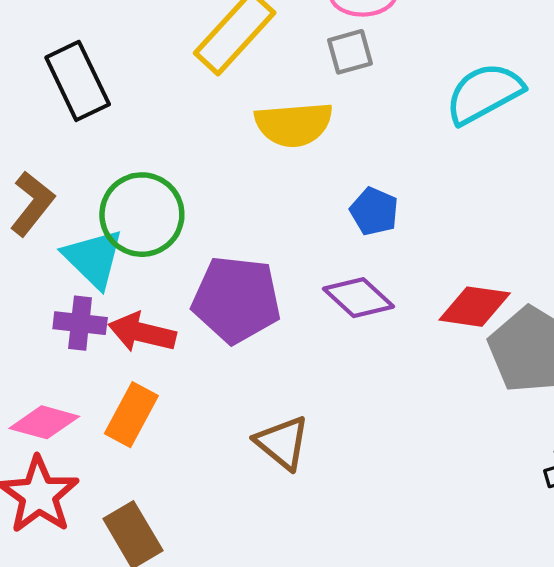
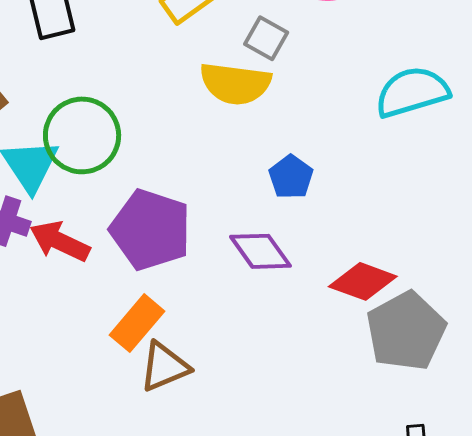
gray square: (350, 52) -> (266, 38), moved, turned 33
orange rectangle: (131, 415) -> (137, 323), moved
brown triangle: (282, 443) -> (164, 367), turned 46

